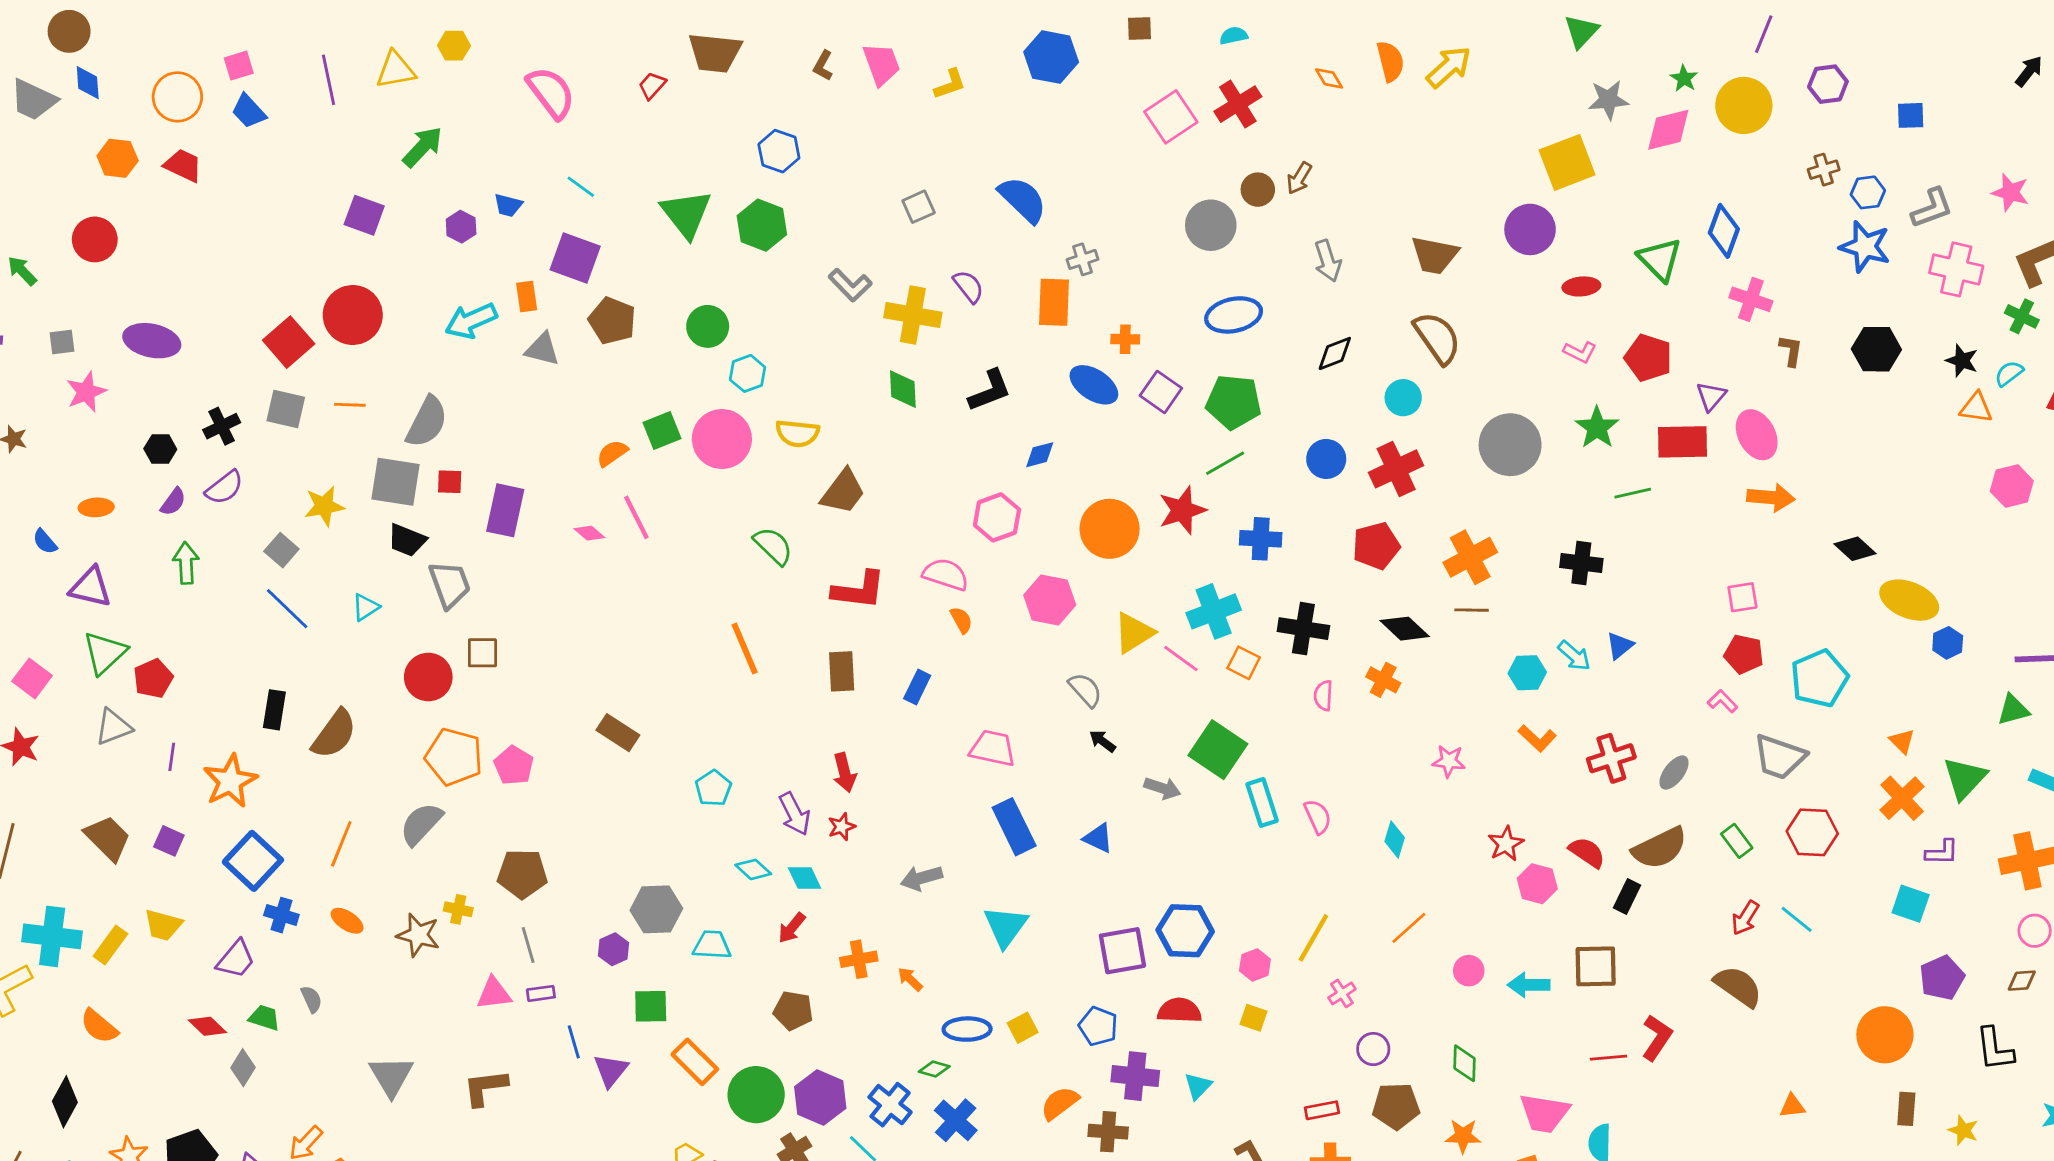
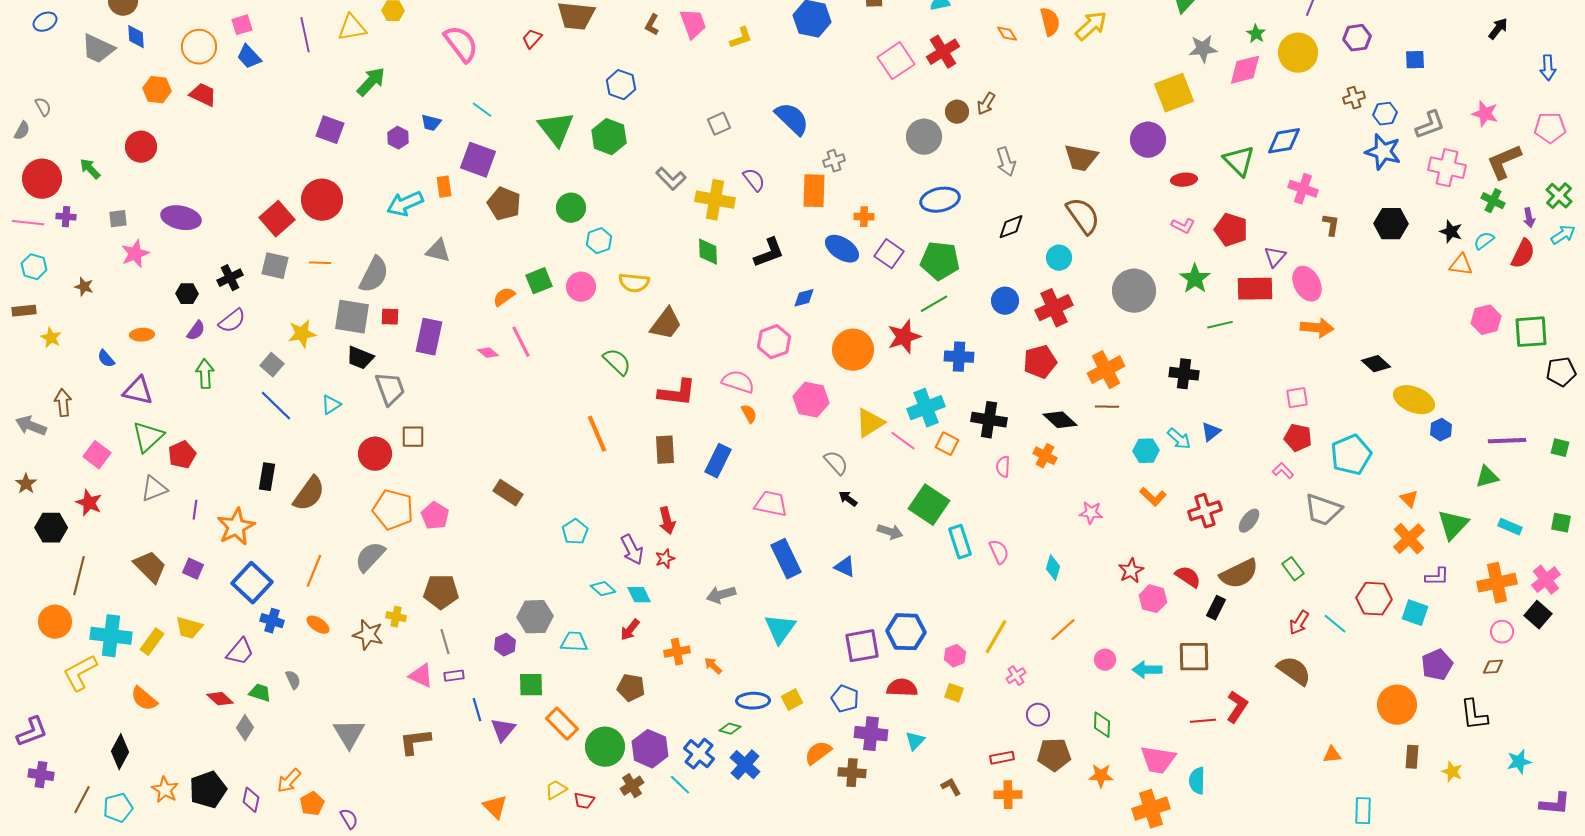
blue diamond: (1724, 231) -> (1284, 141), turned 60
gray triangle: (542, 349) -> (438, 251), moved
pink circle: (722, 439) -> (581, 287), size x0.7
blue rectangle: (917, 687) -> (718, 461), size x1.4
red hexagon: (1812, 832) -> (1374, 599), moved
pink triangle: (494, 993) -> (421, 676), turned 32

